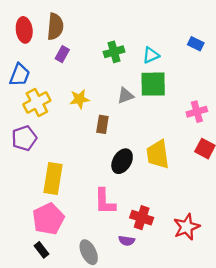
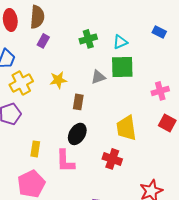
black ellipse: (122, 161) -> (77, 134), moved
yellow rectangle: (53, 178) -> (35, 149), size x0.6
pink L-shape: (105, 202) -> (65, 161), moved
red cross: (142, 218) -> (112, 159), moved

